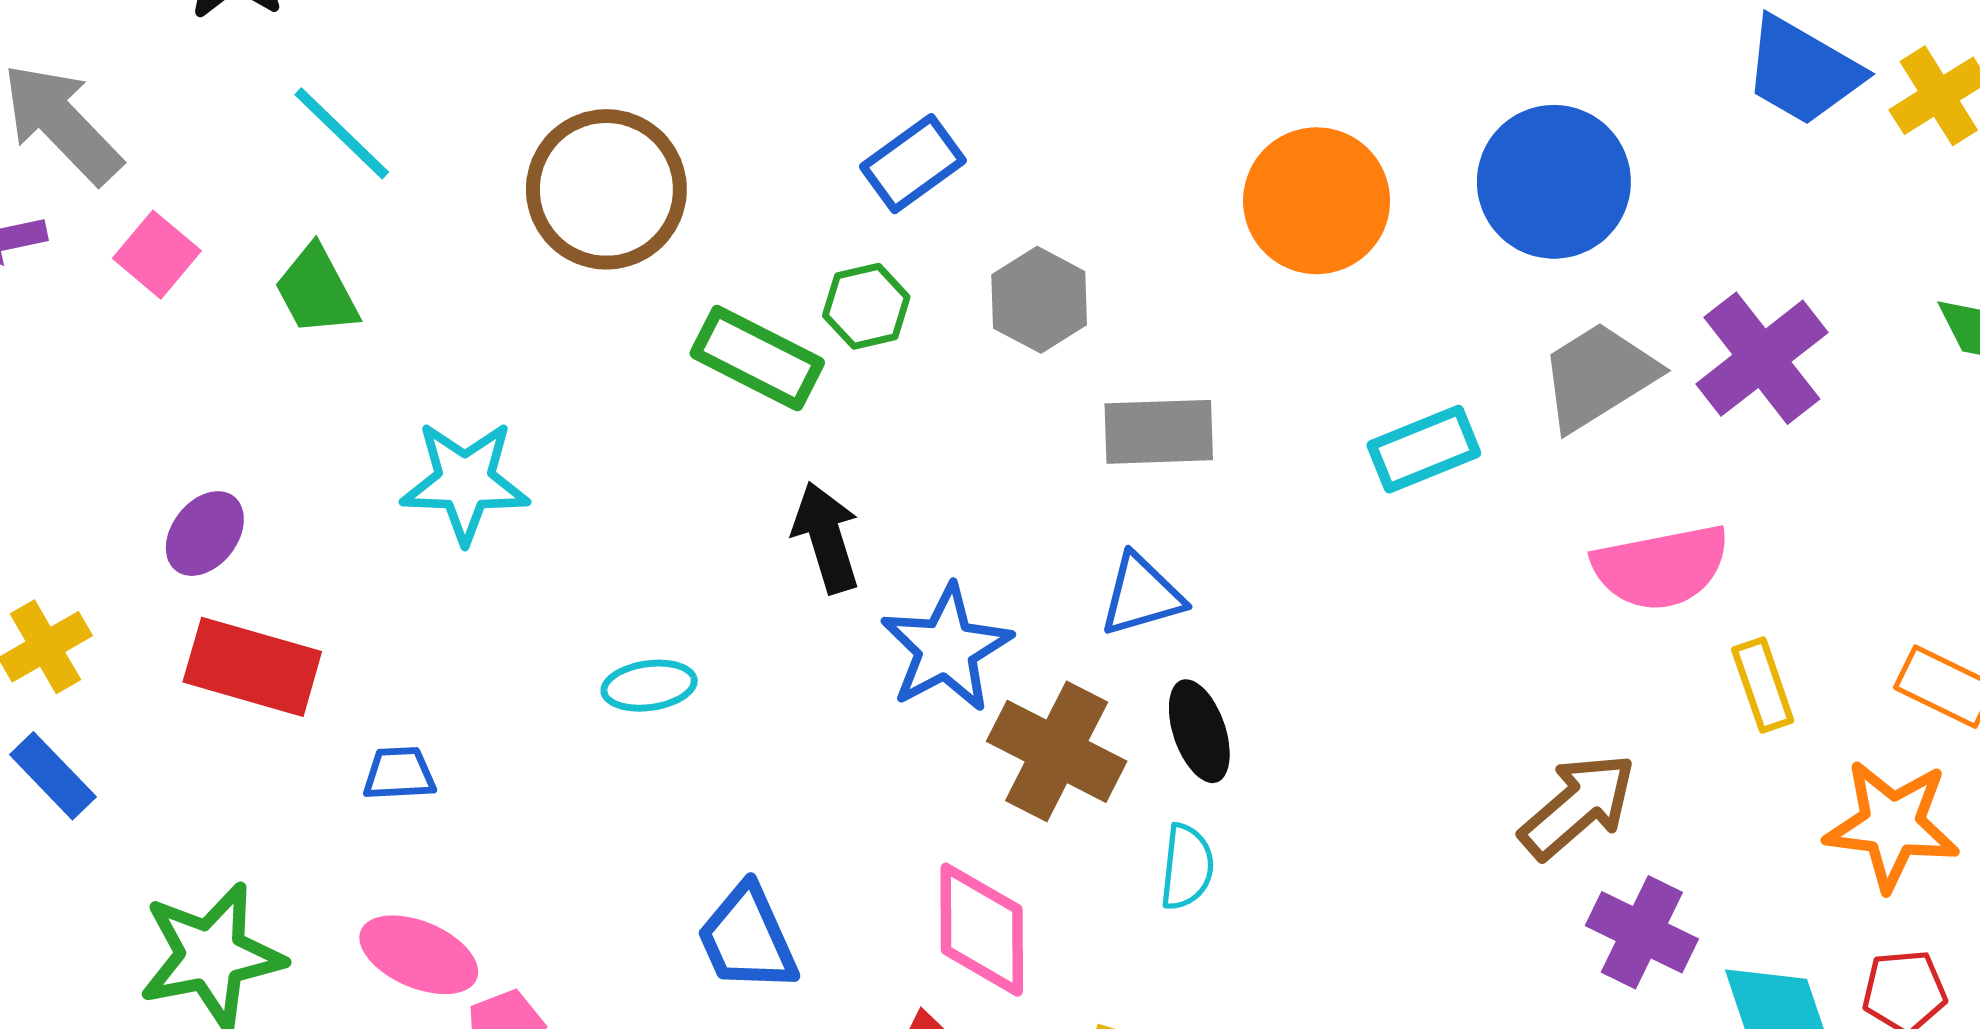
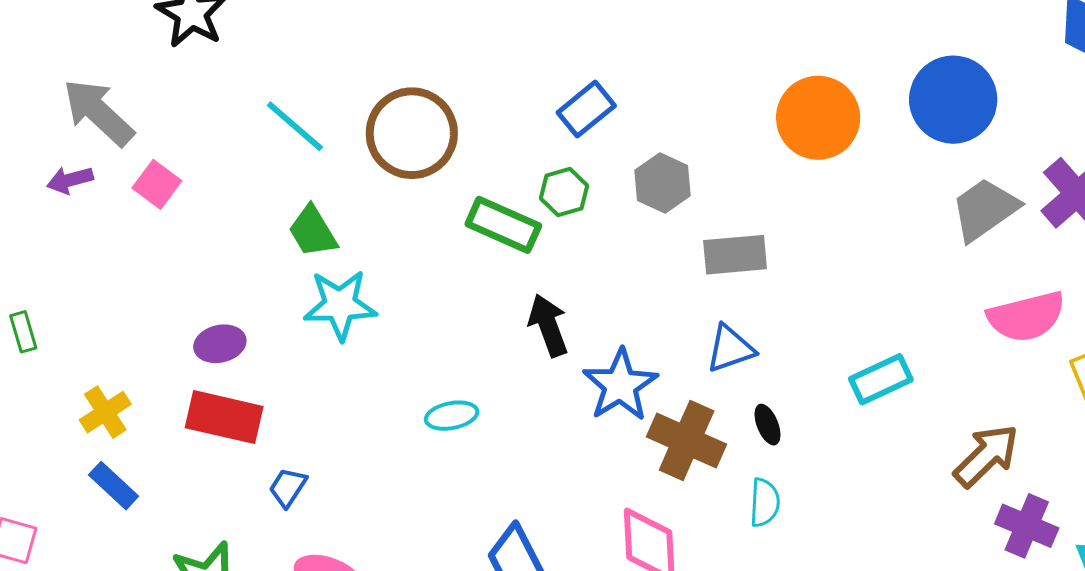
cyan line: (342, 133) -> (295, 126), moved
green trapezoid: (316, 291) -> (313, 231), moved
cyan rectangle: (1424, 449) -> (881, 379), moved
purple ellipse: (205, 534) -> (220, 344), moved, turned 42
black ellipse: (1199, 731) -> (768, 425), size x0.7
blue trapezoid: (399, 774) -> (288, 487), moved, turned -51

